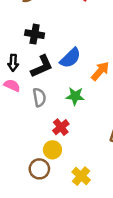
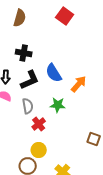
blue semicircle: (70, 58) -> (54, 73), turned 102
red cross: (61, 127) -> (39, 124), moved

